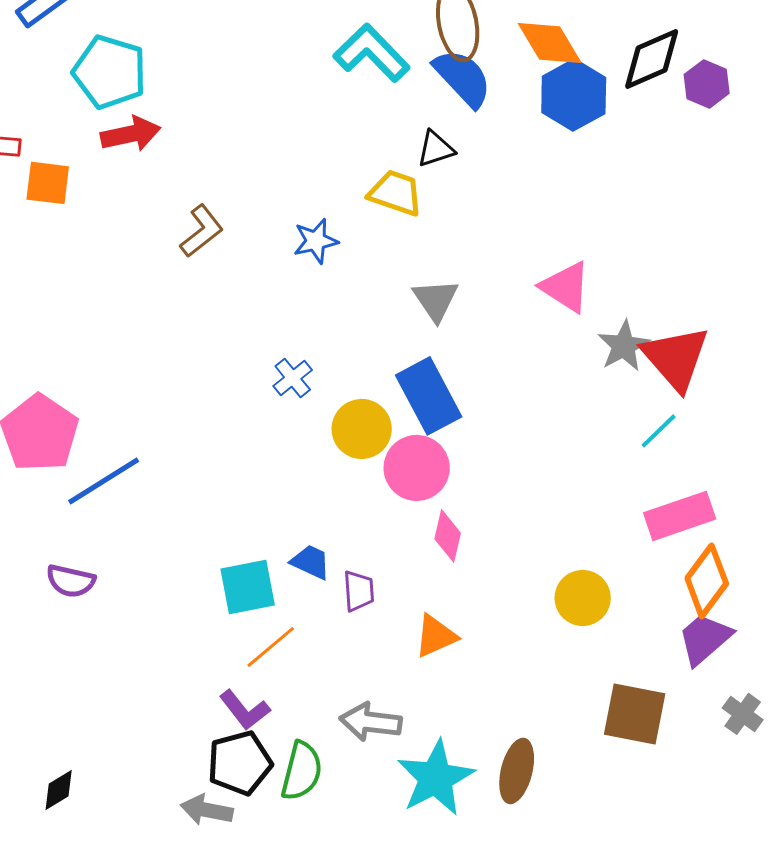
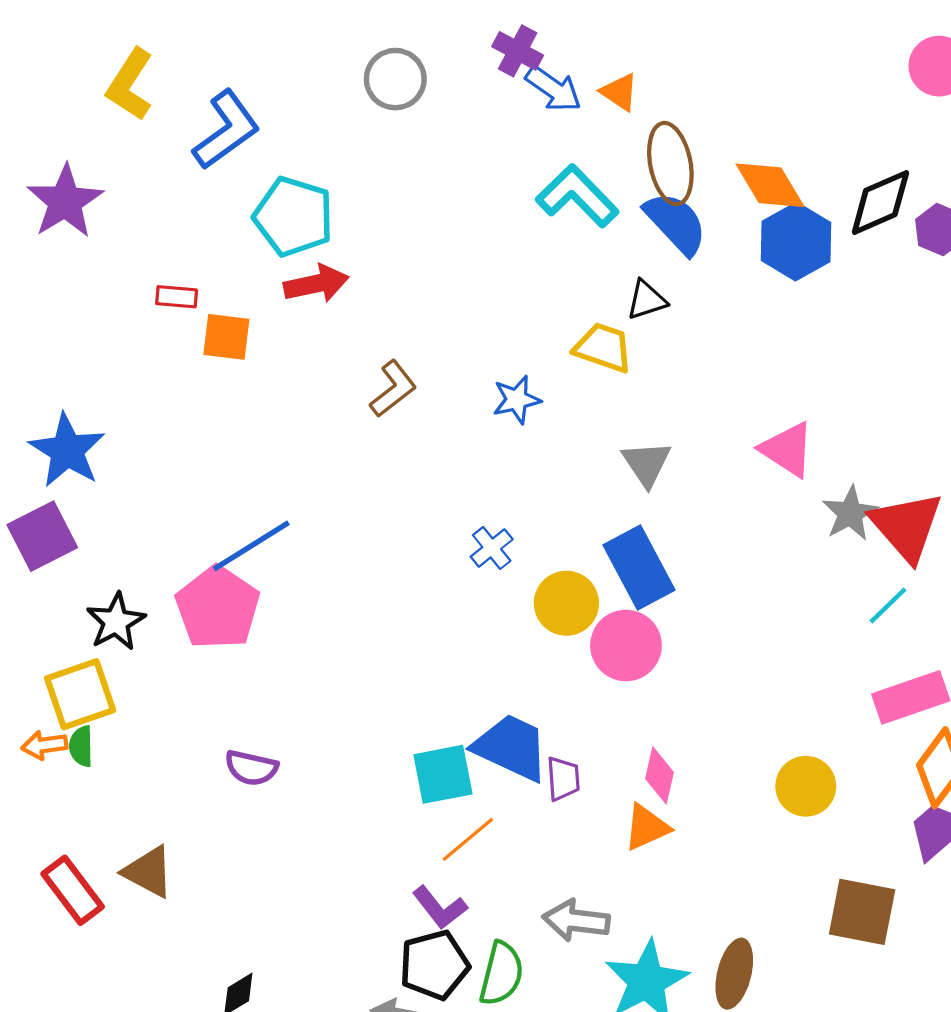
blue line: (104, 481) -> (251, 546), moved
pink diamond: (448, 536) -> (660, 775), moved
blue trapezoid: (311, 562) -> (511, 747), size x1.8

